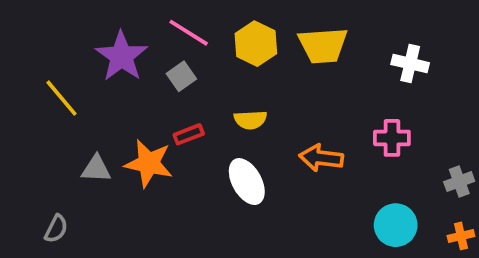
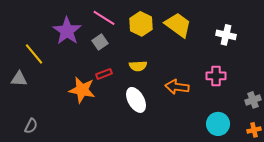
yellow trapezoid: (323, 45) -> (178, 25), turned -140
gray triangle: (96, 169) -> (19, 79), moved

